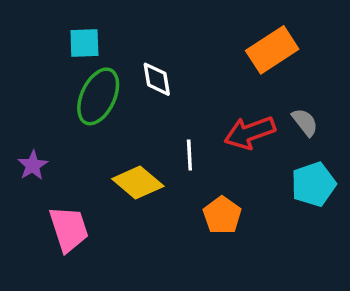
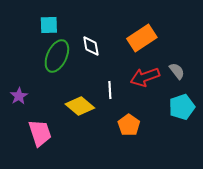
orange rectangle: (272, 50) -> (142, 38), moved

